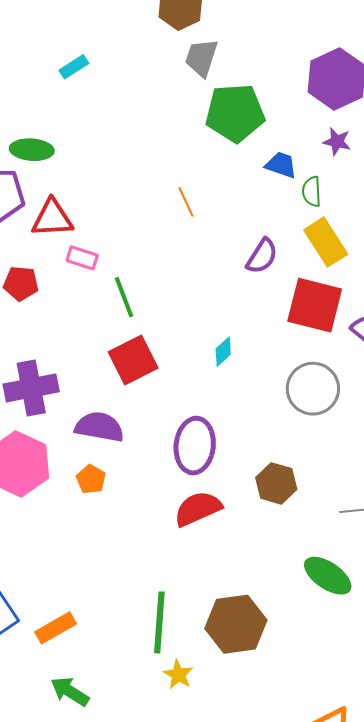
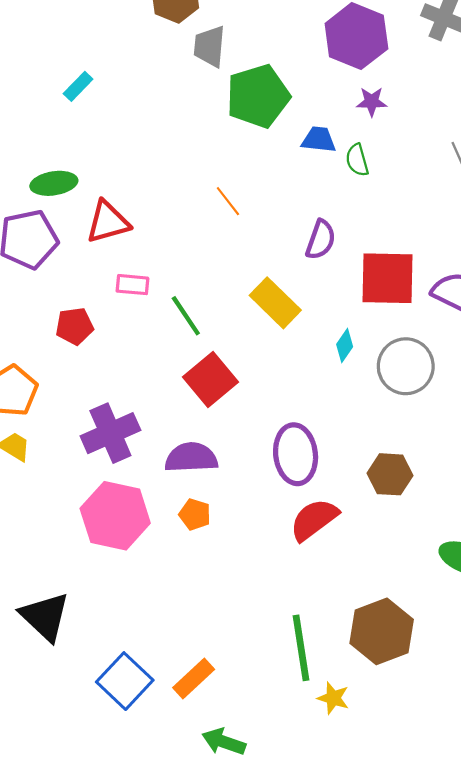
red triangle: (52, 218) -> (108, 222), moved
yellow rectangle: (326, 242) -> (275, 303), moved
cyan diamond: (223, 352) -> (345, 345), moved

